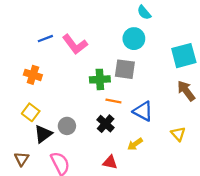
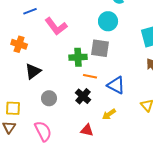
blue line: (45, 39) -> (30, 11), moved
orange cross: (33, 75) -> (19, 44), moved
yellow square: (31, 112) -> (13, 108), moved, turned -35
black triangle: (43, 134) -> (33, 71), moved

